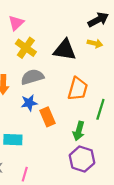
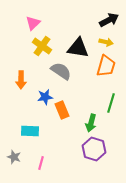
gray semicircle: (32, 77) -> (61, 71), moved, turned 50
orange trapezoid: (78, 89) -> (106, 66), moved

